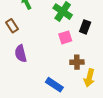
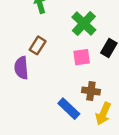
brown rectangle: (12, 26) -> (38, 45), moved, turned 56
blue rectangle: (54, 85) -> (69, 109), moved

